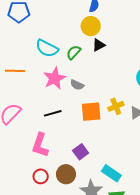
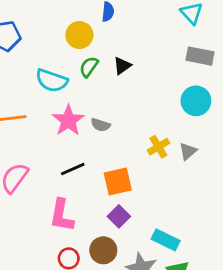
yellow circle: (91, 26) -> (79, 35), moved
green semicircle: (74, 52) -> (89, 67), moved
orange square: (91, 112) -> (118, 182), moved

